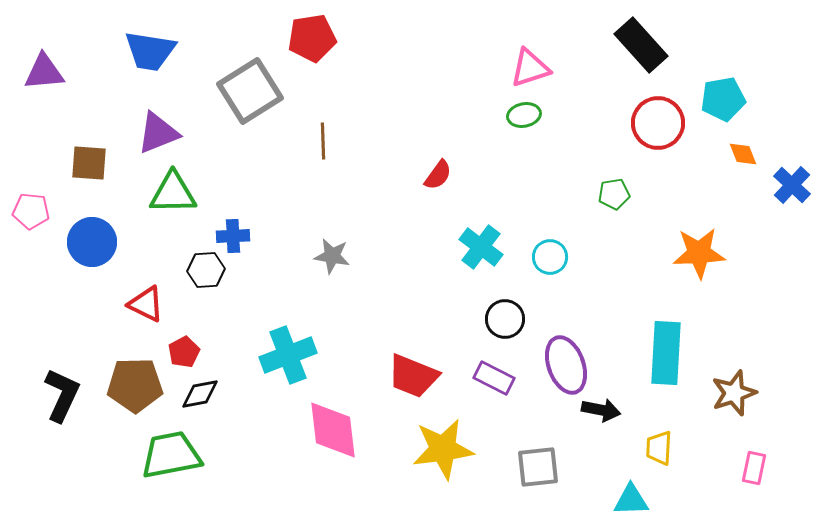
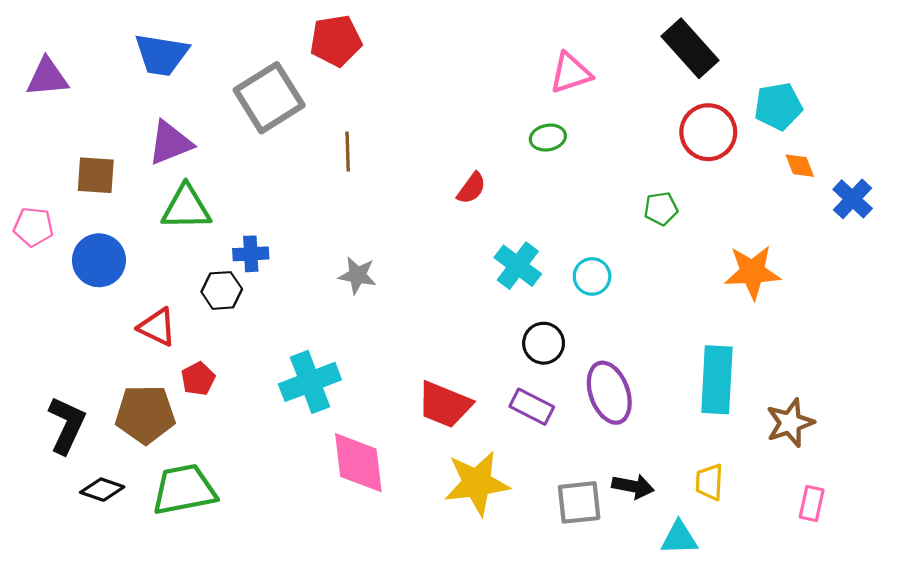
green ellipse: (524, 115) -> (548, 138), moved
black diamond: (200, 394) -> (102, 490), moved, turned 30
black arrow: (601, 410) -> (633, 486), moved

